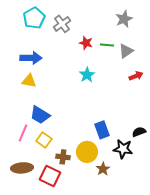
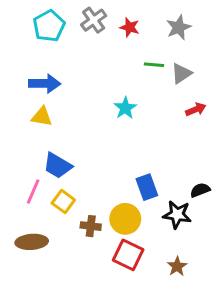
gray cross: (62, 24) -> (94, 20), moved
red star: (86, 43) -> (130, 27), moved
brown star: (103, 169) -> (177, 266), moved
red square: (50, 176) -> (128, 255), moved

